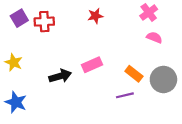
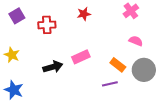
red cross: (44, 22) -> (47, 25), moved
pink semicircle: (154, 37) -> (136, 41), moved

